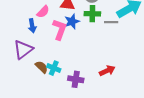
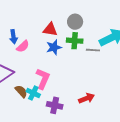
pink semicircle: (43, 12) -> (23, 46), moved
blue arrow: (32, 26) -> (13, 37), moved
pink L-shape: (60, 29) -> (43, 79), moved

